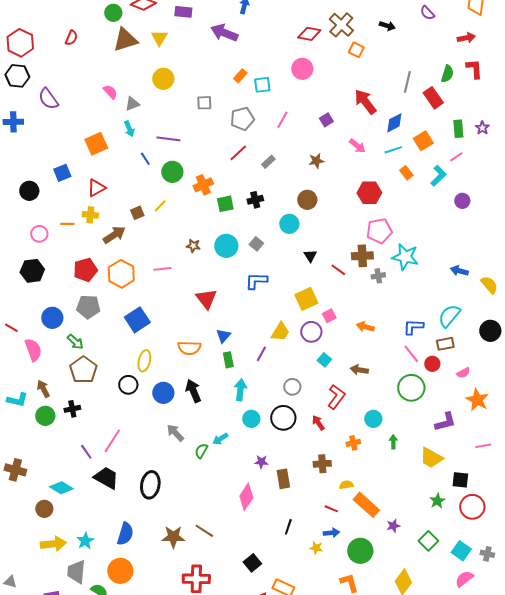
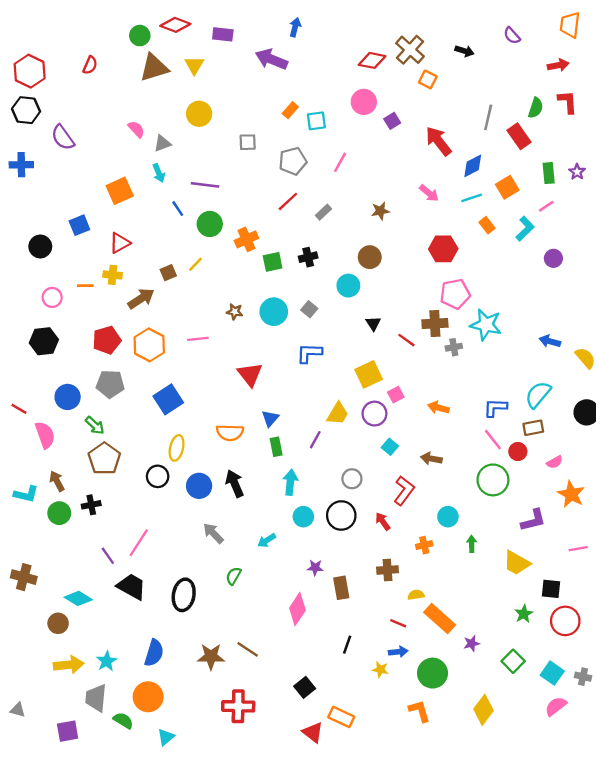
purple square: (326, 120) -> (392, 121), moved
green semicircle: (201, 451) -> (233, 576), moved

